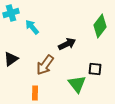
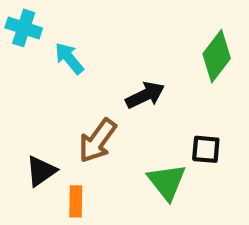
cyan cross: (11, 13) -> (24, 28), turned 35
black triangle: (11, 59) -> (41, 171), moved

